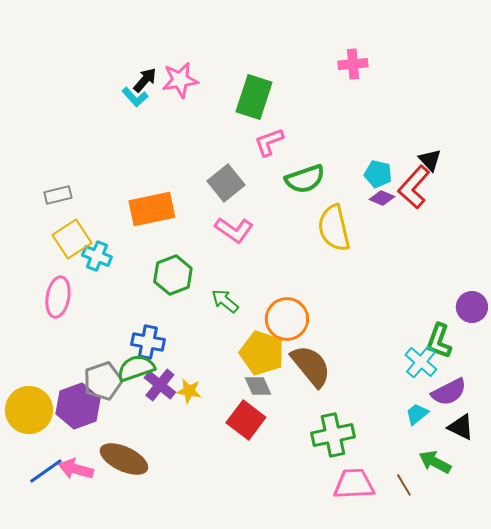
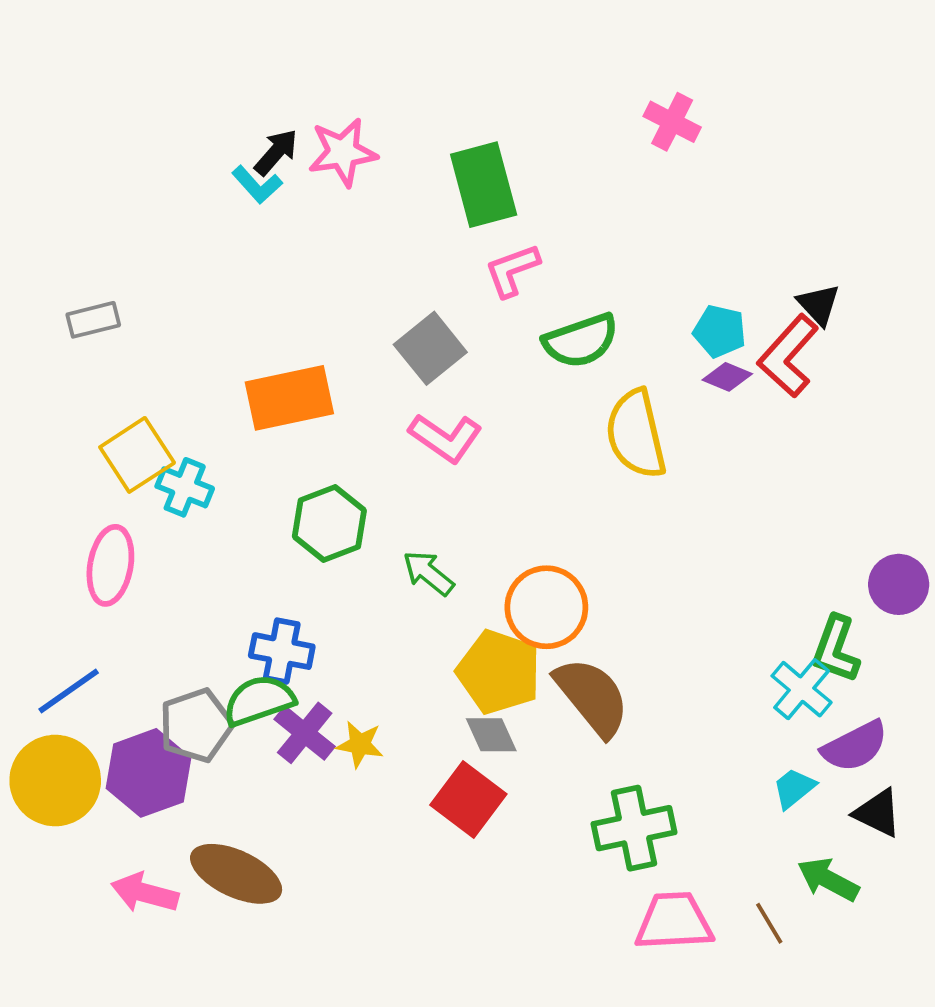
pink cross: (353, 64) -> (672, 122), turned 32
green rectangle: (254, 97) -> (484, 185), turned -33
gray rectangle: (58, 195) -> (93, 320), moved
blue line: (46, 471) -> (69, 691), moved

